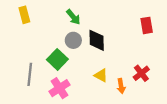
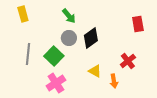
black diamond: (97, 40) -> (91, 38), turned 55
red cross: (141, 73) -> (128, 61), moved
gray line: (30, 74) -> (28, 54), moved

